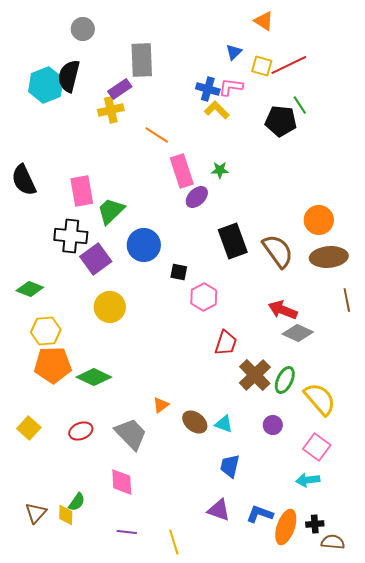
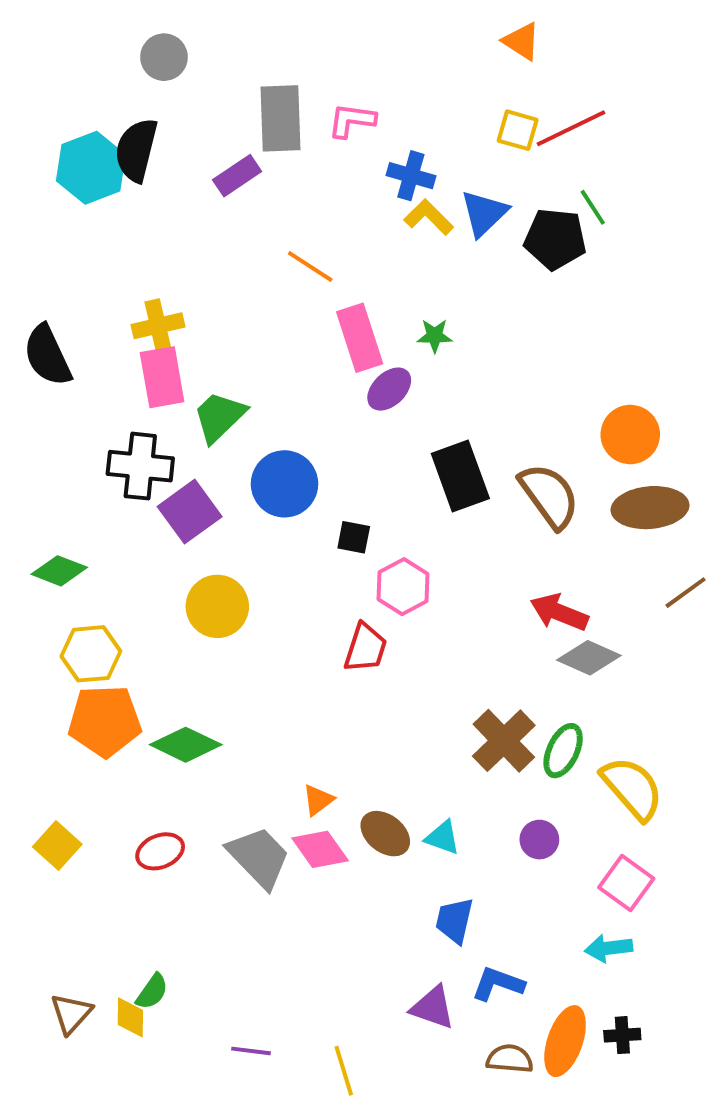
blue triangle: (234, 52) -> (484, 213), moved, size x1.5
pink L-shape: (231, 87) -> (352, 120), moved
yellow cross: (111, 110) -> (158, 326), moved
brown line: (347, 300) -> (686, 593), turned 65
red trapezoid: (226, 343) -> (366, 648), moved
pink diamond: (122, 482) -> (320, 849), moved, turned -32
blue L-shape: (260, 514) -> (498, 984), moved
brown semicircle: (333, 542) -> (510, 1059), moved

